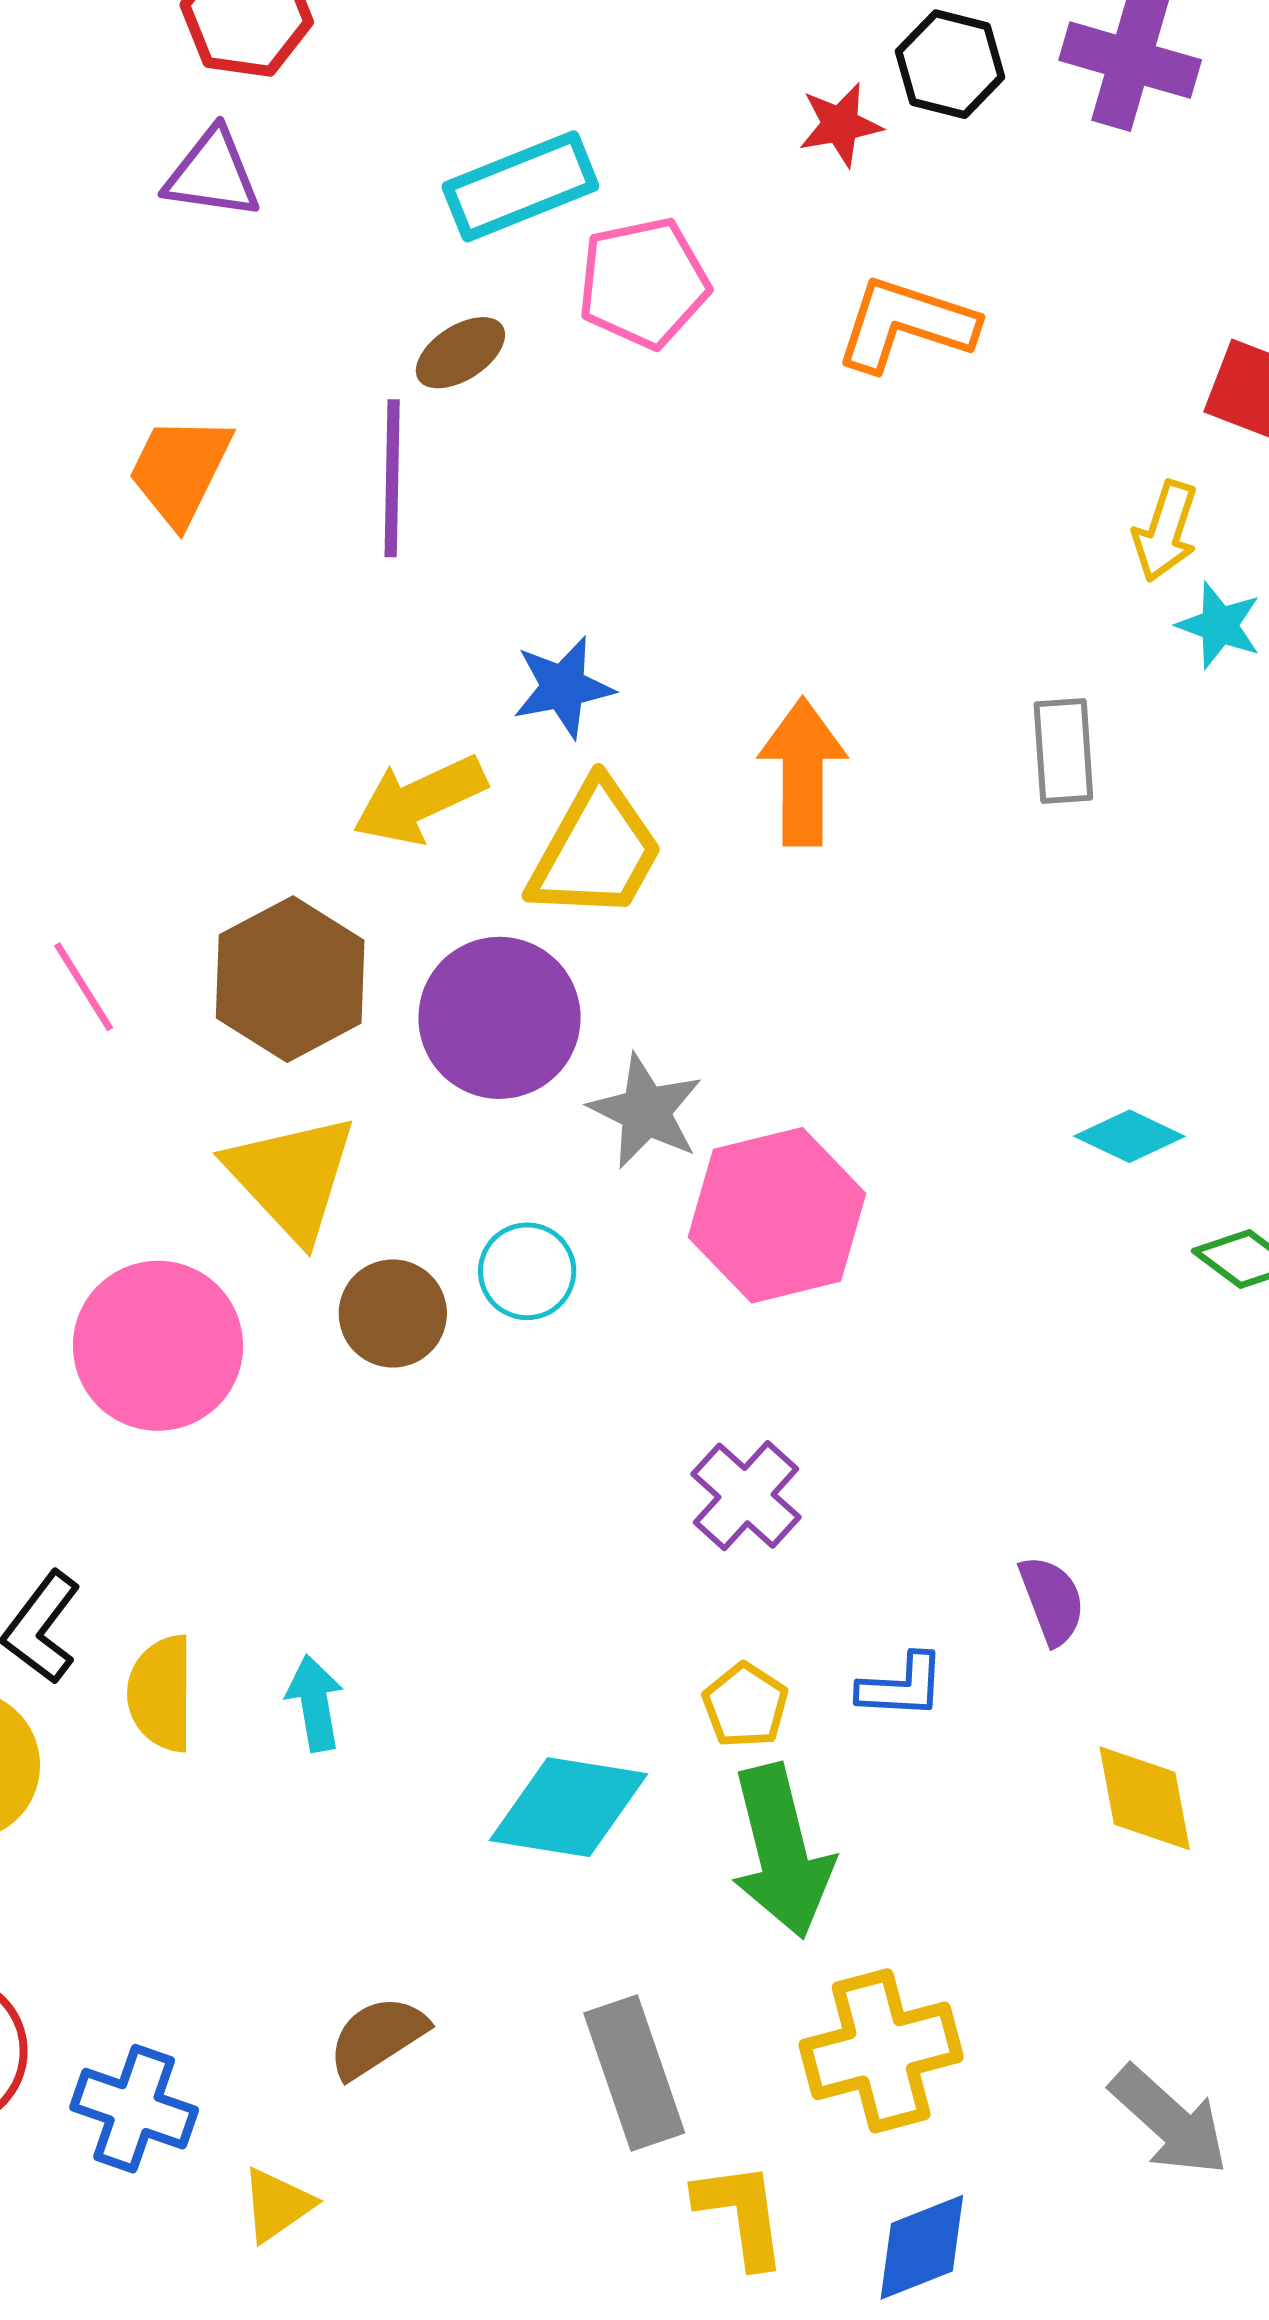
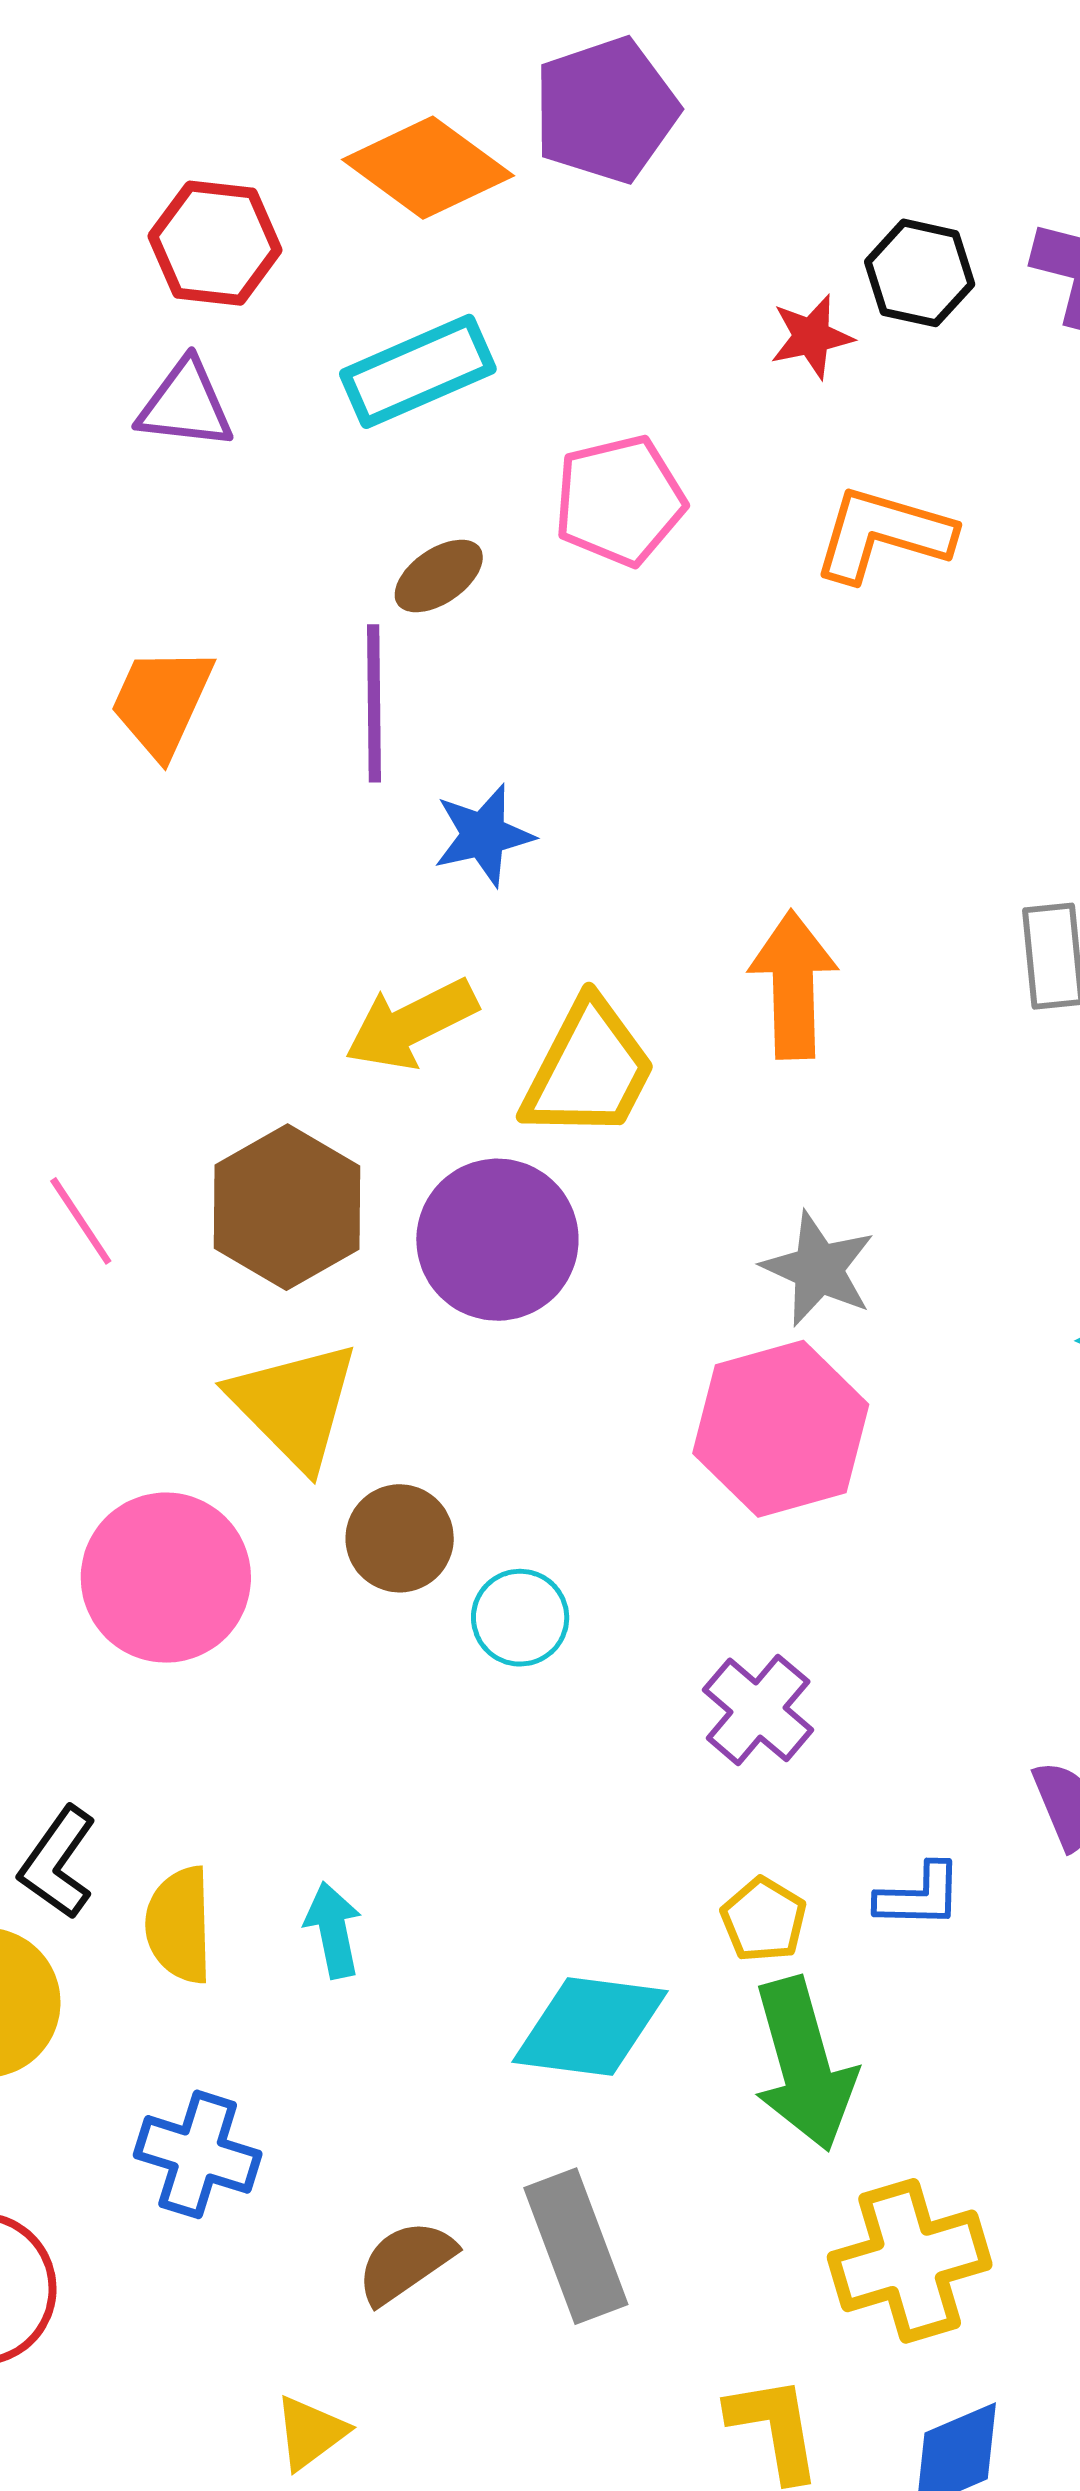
cyan rectangle: (520, 186) -> (418, 371), moved
blue star: (563, 687) -> (483, 835), moved
gray star: (646, 1111) -> (818, 1269), moved
cyan circle: (527, 1271) -> (520, 1618), moved
gray rectangle: (634, 2073) -> (576, 2246), moved
blue cross: (134, 2109) -> (198, 2154), moved

